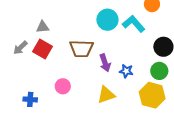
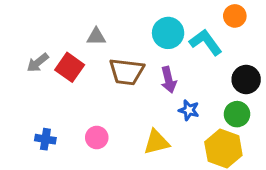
gray triangle: (43, 27) -> (96, 36), moved
purple arrow: (105, 63) -> (169, 80), moved
pink circle: (63, 86) -> (97, 138), moved

